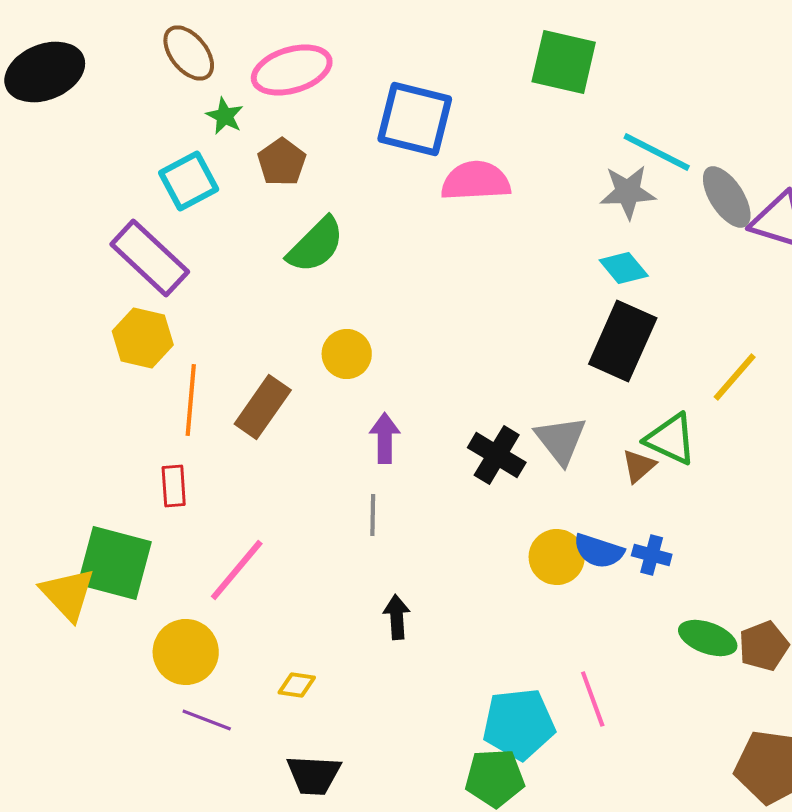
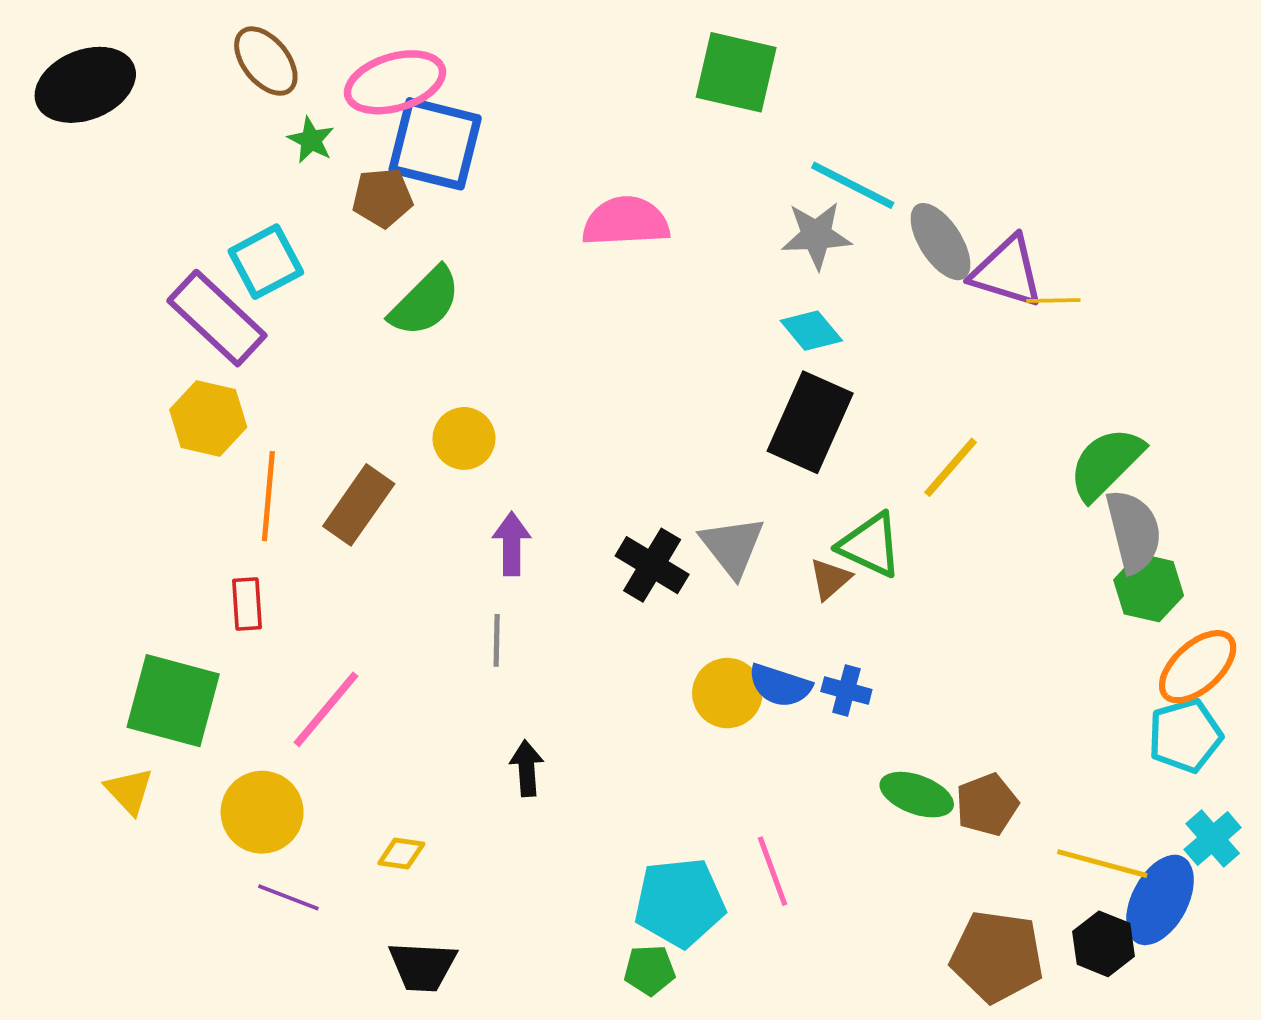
blue square: (415, 119) -> (435, 144), moved
brown pentagon: (282, 162) -> (382, 198), turned 30
cyan square: (189, 181) -> (266, 262), moved
yellow triangle: (68, 594) -> (129, 791), moved, size x0.7
green pentagon: (495, 778) -> (650, 970), size x0.7

